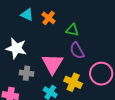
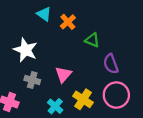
purple semicircle: (77, 50) -> (111, 64), moved
pink triangle: (53, 64) -> (63, 74), size x0.7

